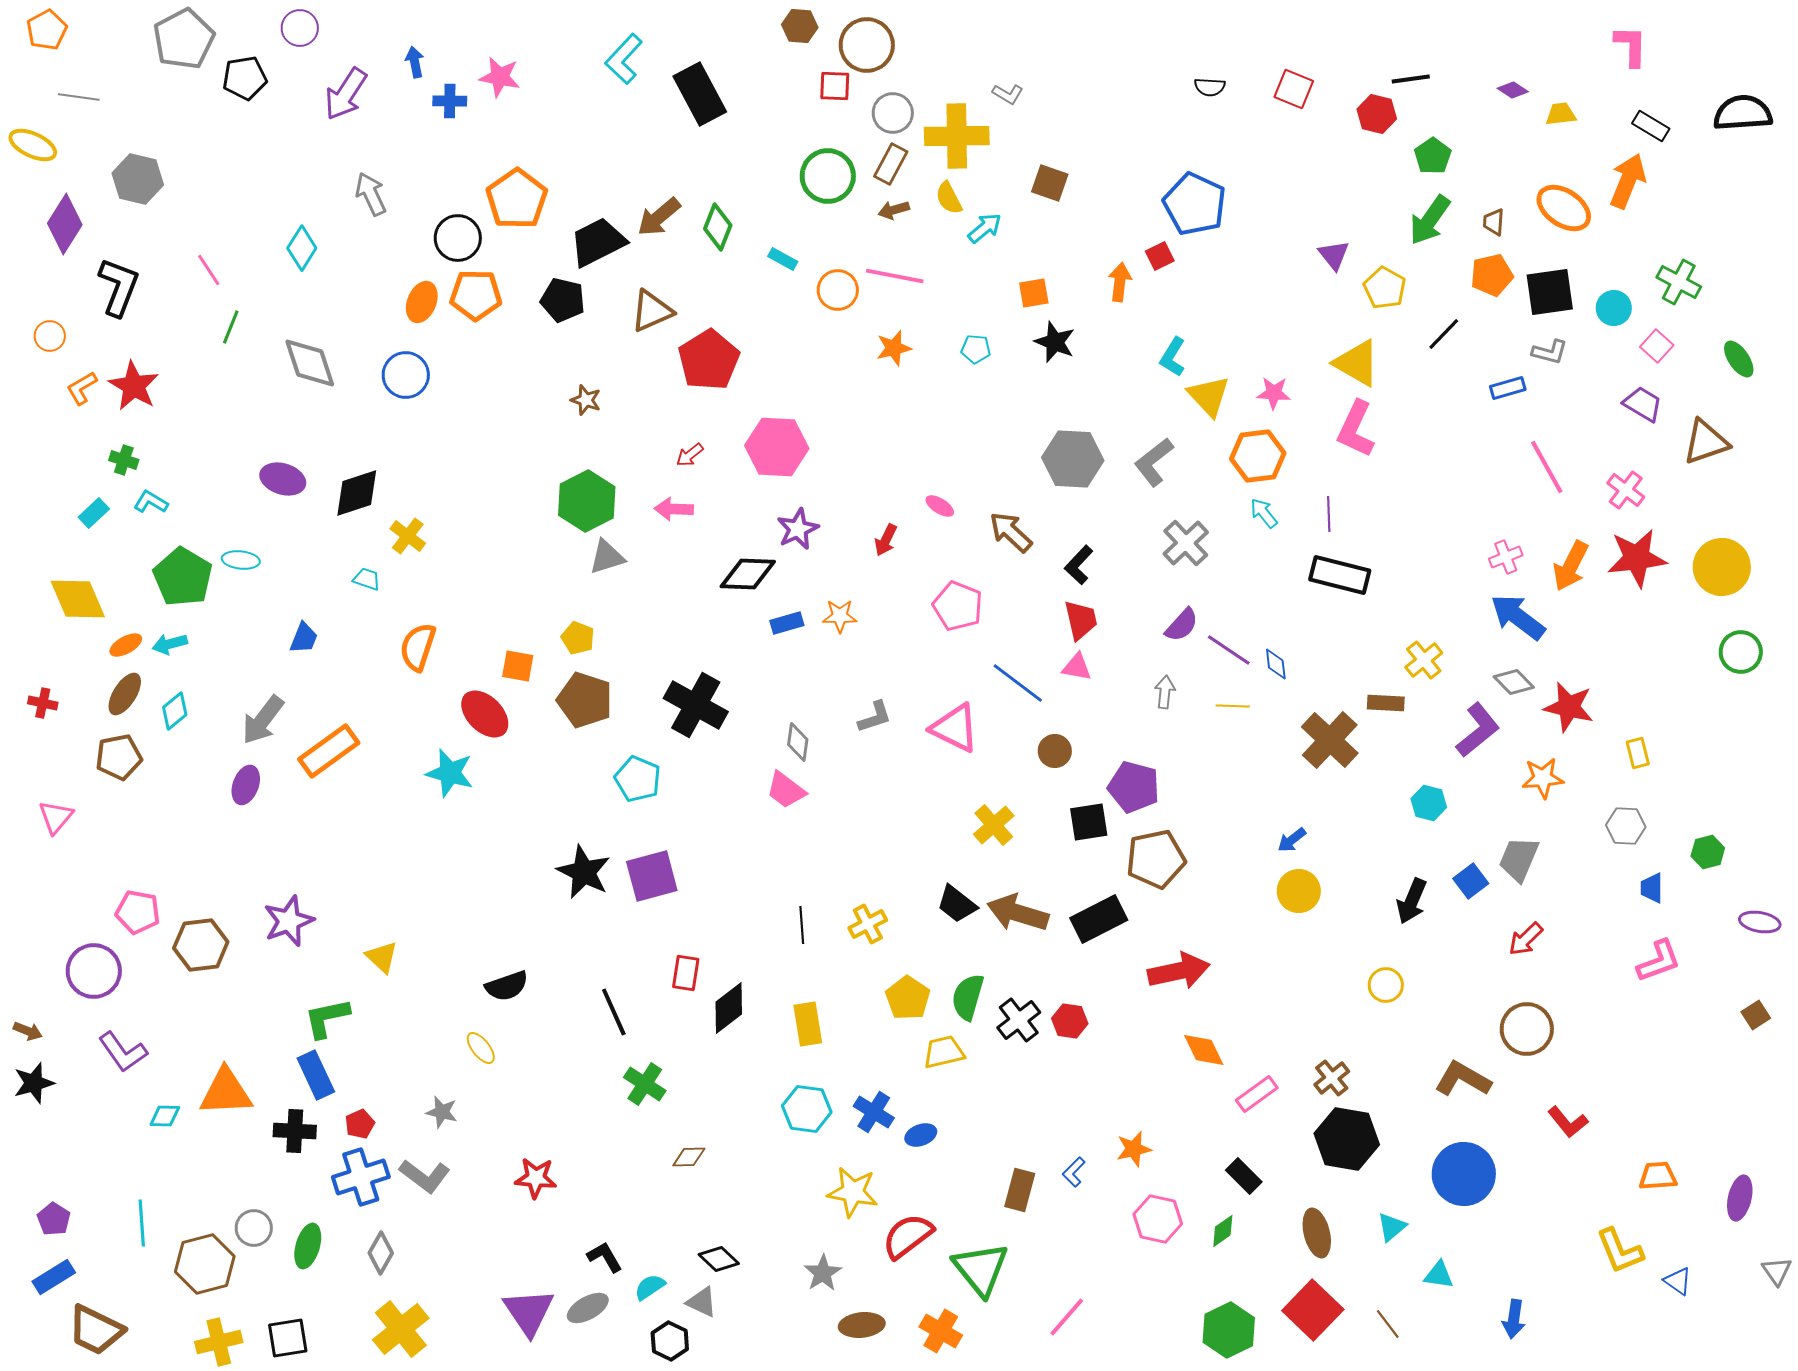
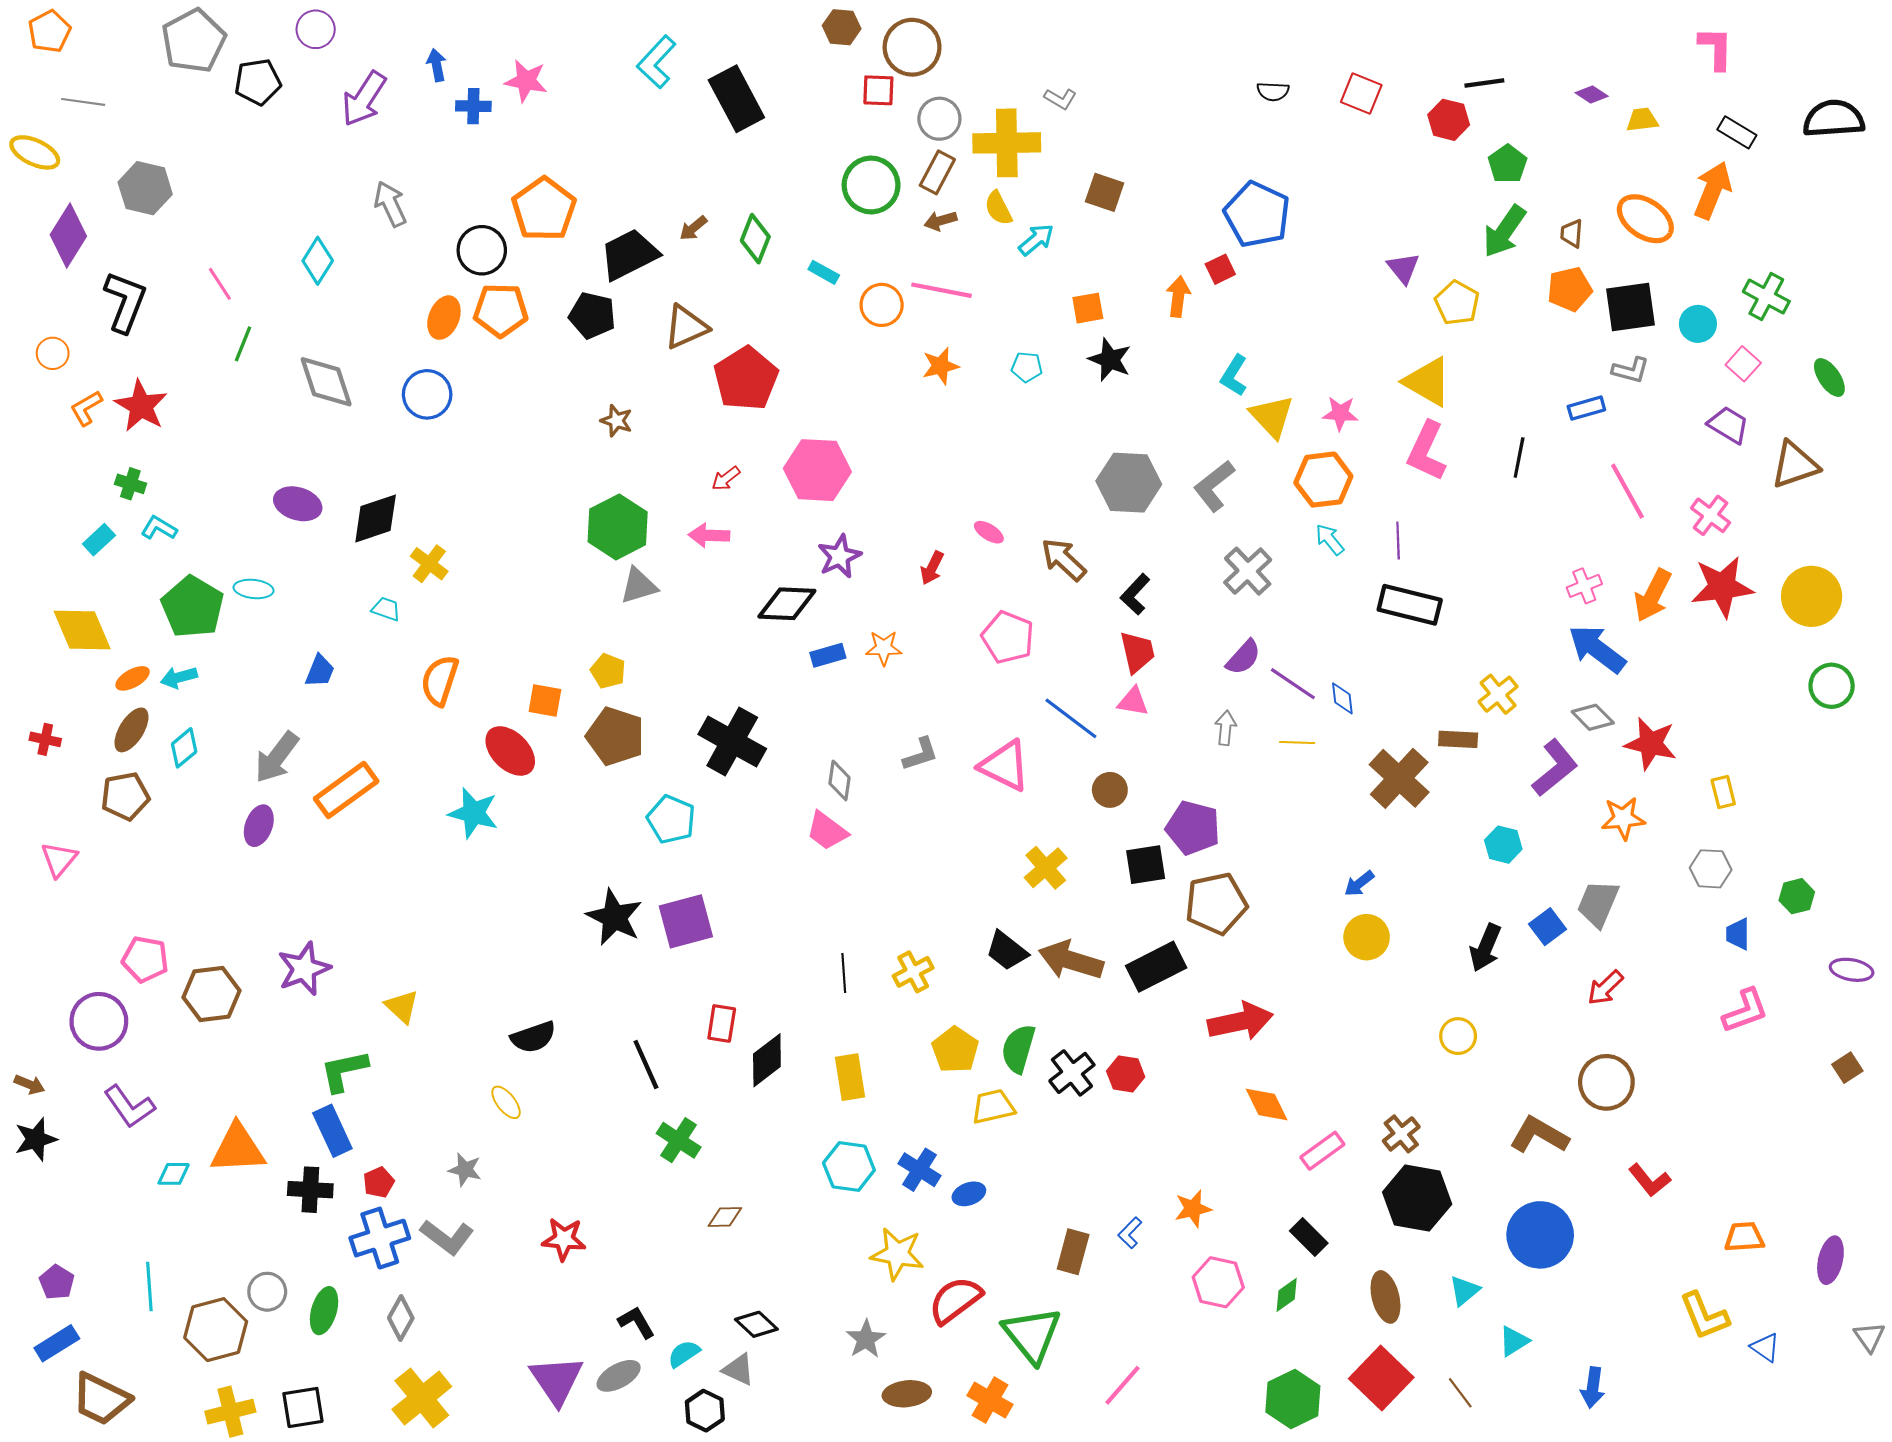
brown arrow: (659, 217) -> (693, 228), size x0.6
black line: (1444, 334) -> (1519, 457), moved, turned -33
cyan triangle: (1439, 1275) -> (1514, 1341), turned -40

